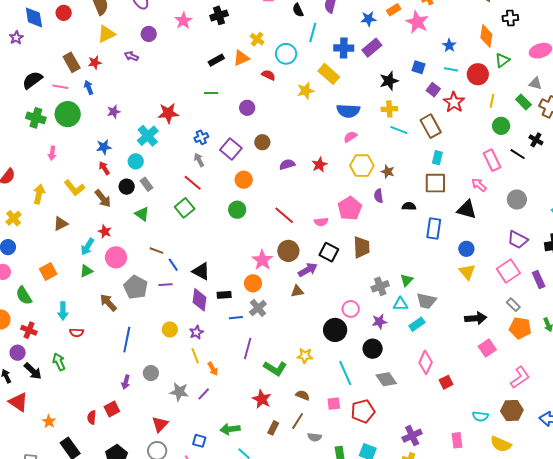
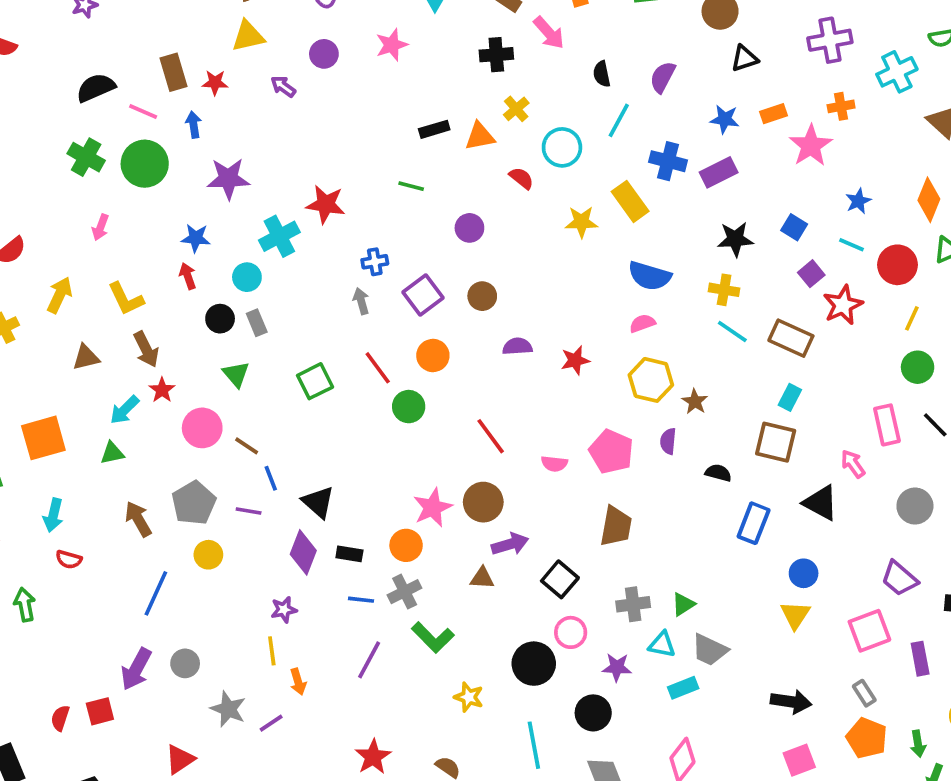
black cross: (219, 15) -> (496, 55), moved
purple star: (114, 112) -> (228, 179), size x1.6
brown rectangle: (431, 126) -> (791, 338), turned -50
red line: (193, 183) -> (378, 368), moved
brown arrow: (103, 199) -> (146, 349), moved
pink pentagon: (350, 208) -> (611, 452), turned -30
black square: (329, 252) -> (560, 579), moved
pink circle: (116, 257) -> (202, 428), moved
orange square: (48, 272) -> (43, 438), size x1.4
yellow circle: (170, 330) -> (208, 555), moved
green L-shape: (275, 368) -> (433, 637), moved
purple arrow: (126, 382) -> (136, 669), size x1.6

